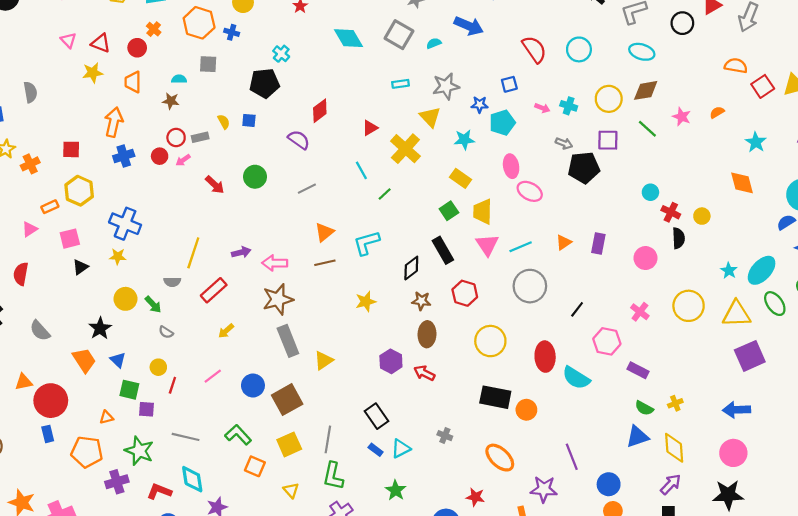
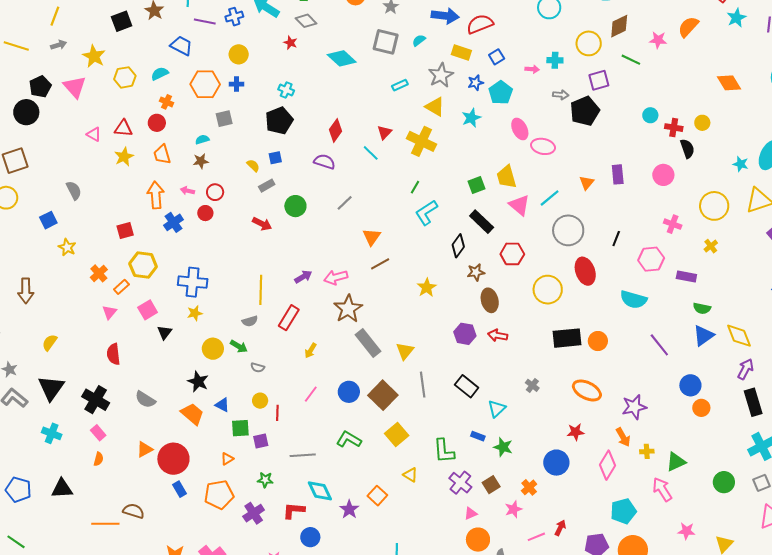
red semicircle: (534, 49) -> (480, 24), moved, turned -60
orange semicircle: (717, 112) -> (688, 27), size x1.6
gray rectangle: (200, 137) -> (267, 186), moved
cyan star: (756, 142) -> (736, 18), moved, turned 30
pink arrow: (183, 160) -> (187, 191), moved, turned 64
orange cross: (30, 164) -> (99, 273), moved
cyan line: (361, 170) -> (371, 153), moved
yellow rectangle: (461, 178) -> (461, 53), moved
green square: (449, 211) -> (476, 185), turned 30
cyan L-shape: (367, 243) -> (426, 213), moved
red ellipse: (545, 357) -> (585, 271), moved
yellow cross: (675, 403) -> (711, 246), moved
gray cross: (445, 436) -> (532, 385), turned 32
gray line: (328, 439) -> (423, 385), moved
blue rectangle: (376, 450) -> (478, 436), moved
green star: (139, 451) -> (265, 480), size x0.6
purple line: (572, 457) -> (659, 345), moved
orange square: (255, 466) -> (377, 496), moved, turned 36

